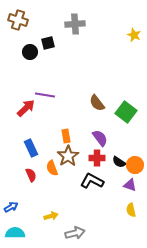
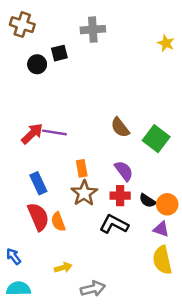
purple line: (45, 95) -> (54, 132), moved
orange semicircle: (52, 168) -> (58, 222), moved
red semicircle: (31, 175) -> (38, 217), size x1.6
blue arrow: (11, 207) -> (14, 256), turned -96
yellow semicircle: (131, 210) -> (162, 260), size x1.6

